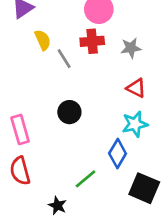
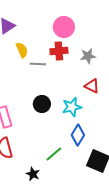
gray line: (64, 59) -> (38, 64), turned -56
cyan star: (135, 124) -> (72, 107), moved

